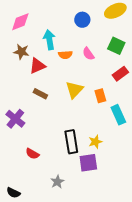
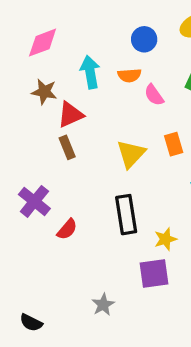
orange semicircle: (65, 55) -> (129, 75), moved
brown rectangle: (40, 94) -> (67, 147), moved, turned 40
orange rectangle: (100, 96) -> (174, 144), moved
black rectangle: (71, 142) -> (126, 215), moved
red semicircle: (32, 154) -> (67, 229), moved, turned -80

